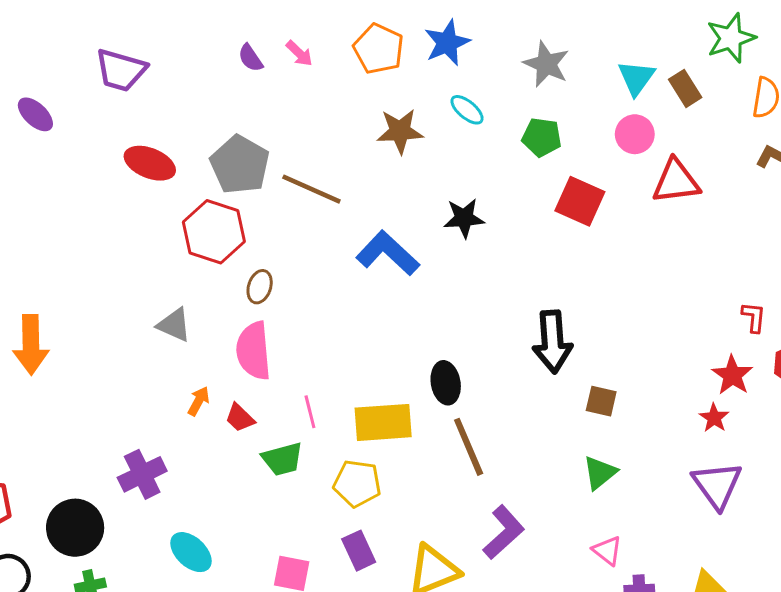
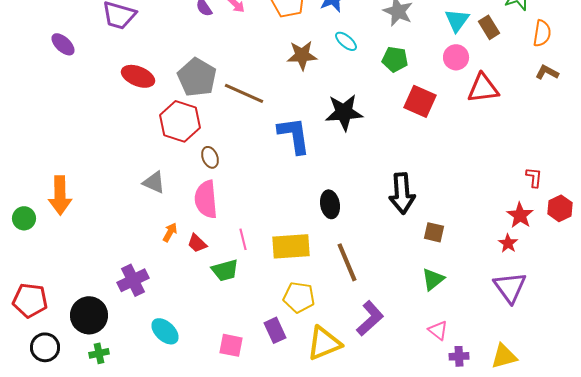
black star: (464, 218) -> (344, 112), size x1.4
blue L-shape: (388, 253) -> (294, 135), turned 39
brown ellipse: (260, 287) -> (210, 157), turned -40
black ellipse: (446, 383) -> (330, 204), moved
yellow pentagon: (357, 483) -> (299, 297), moved

